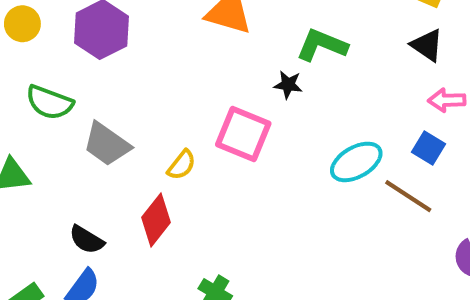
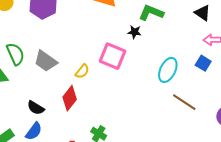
green semicircle: (50, 102) -> (15, 54), moved, turned -135
cyan ellipse: (356, 162) -> (168, 70), turned -35
brown line: (408, 196) -> (184, 102), moved

